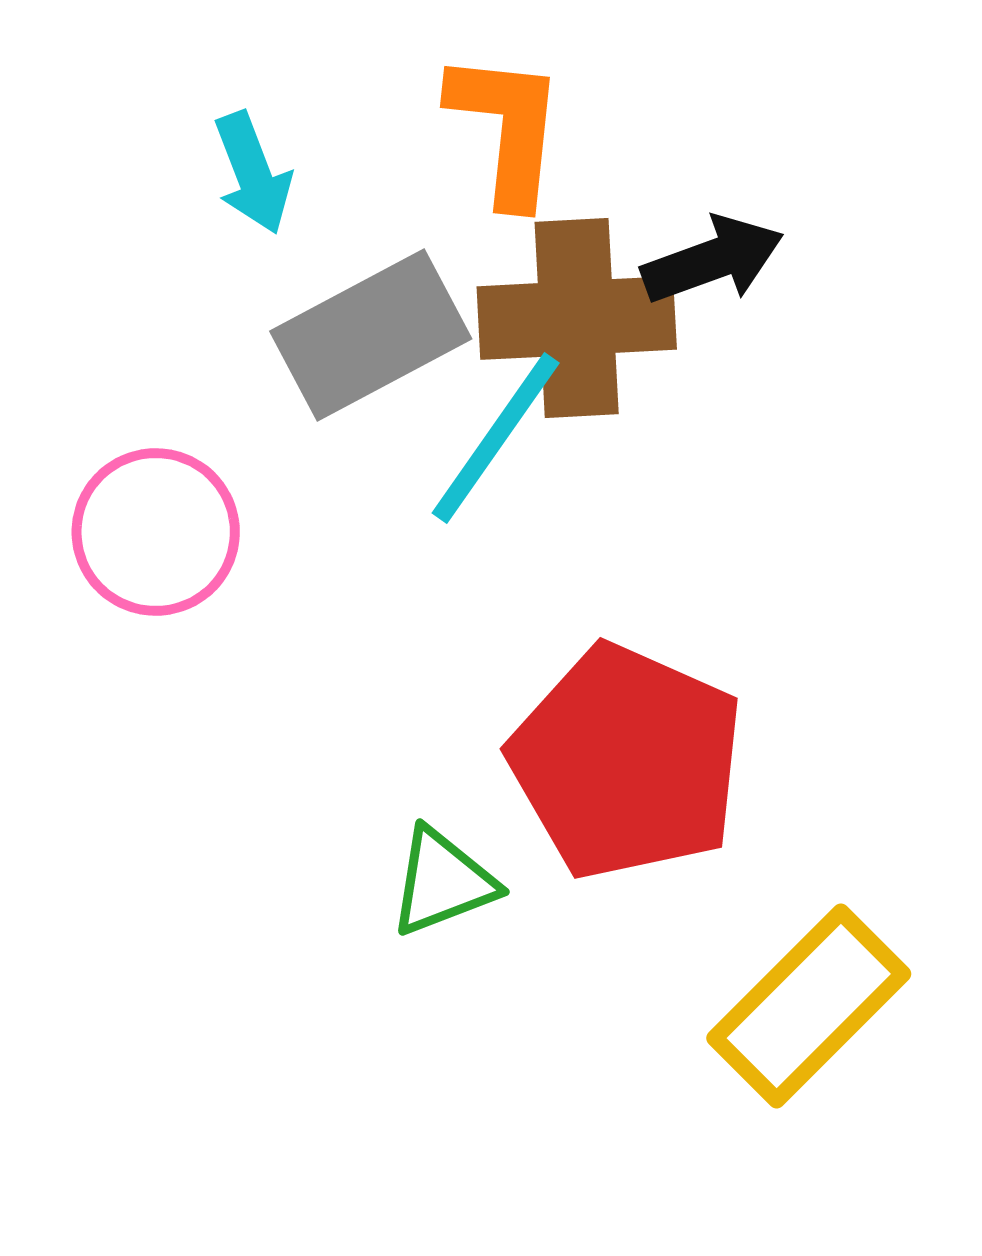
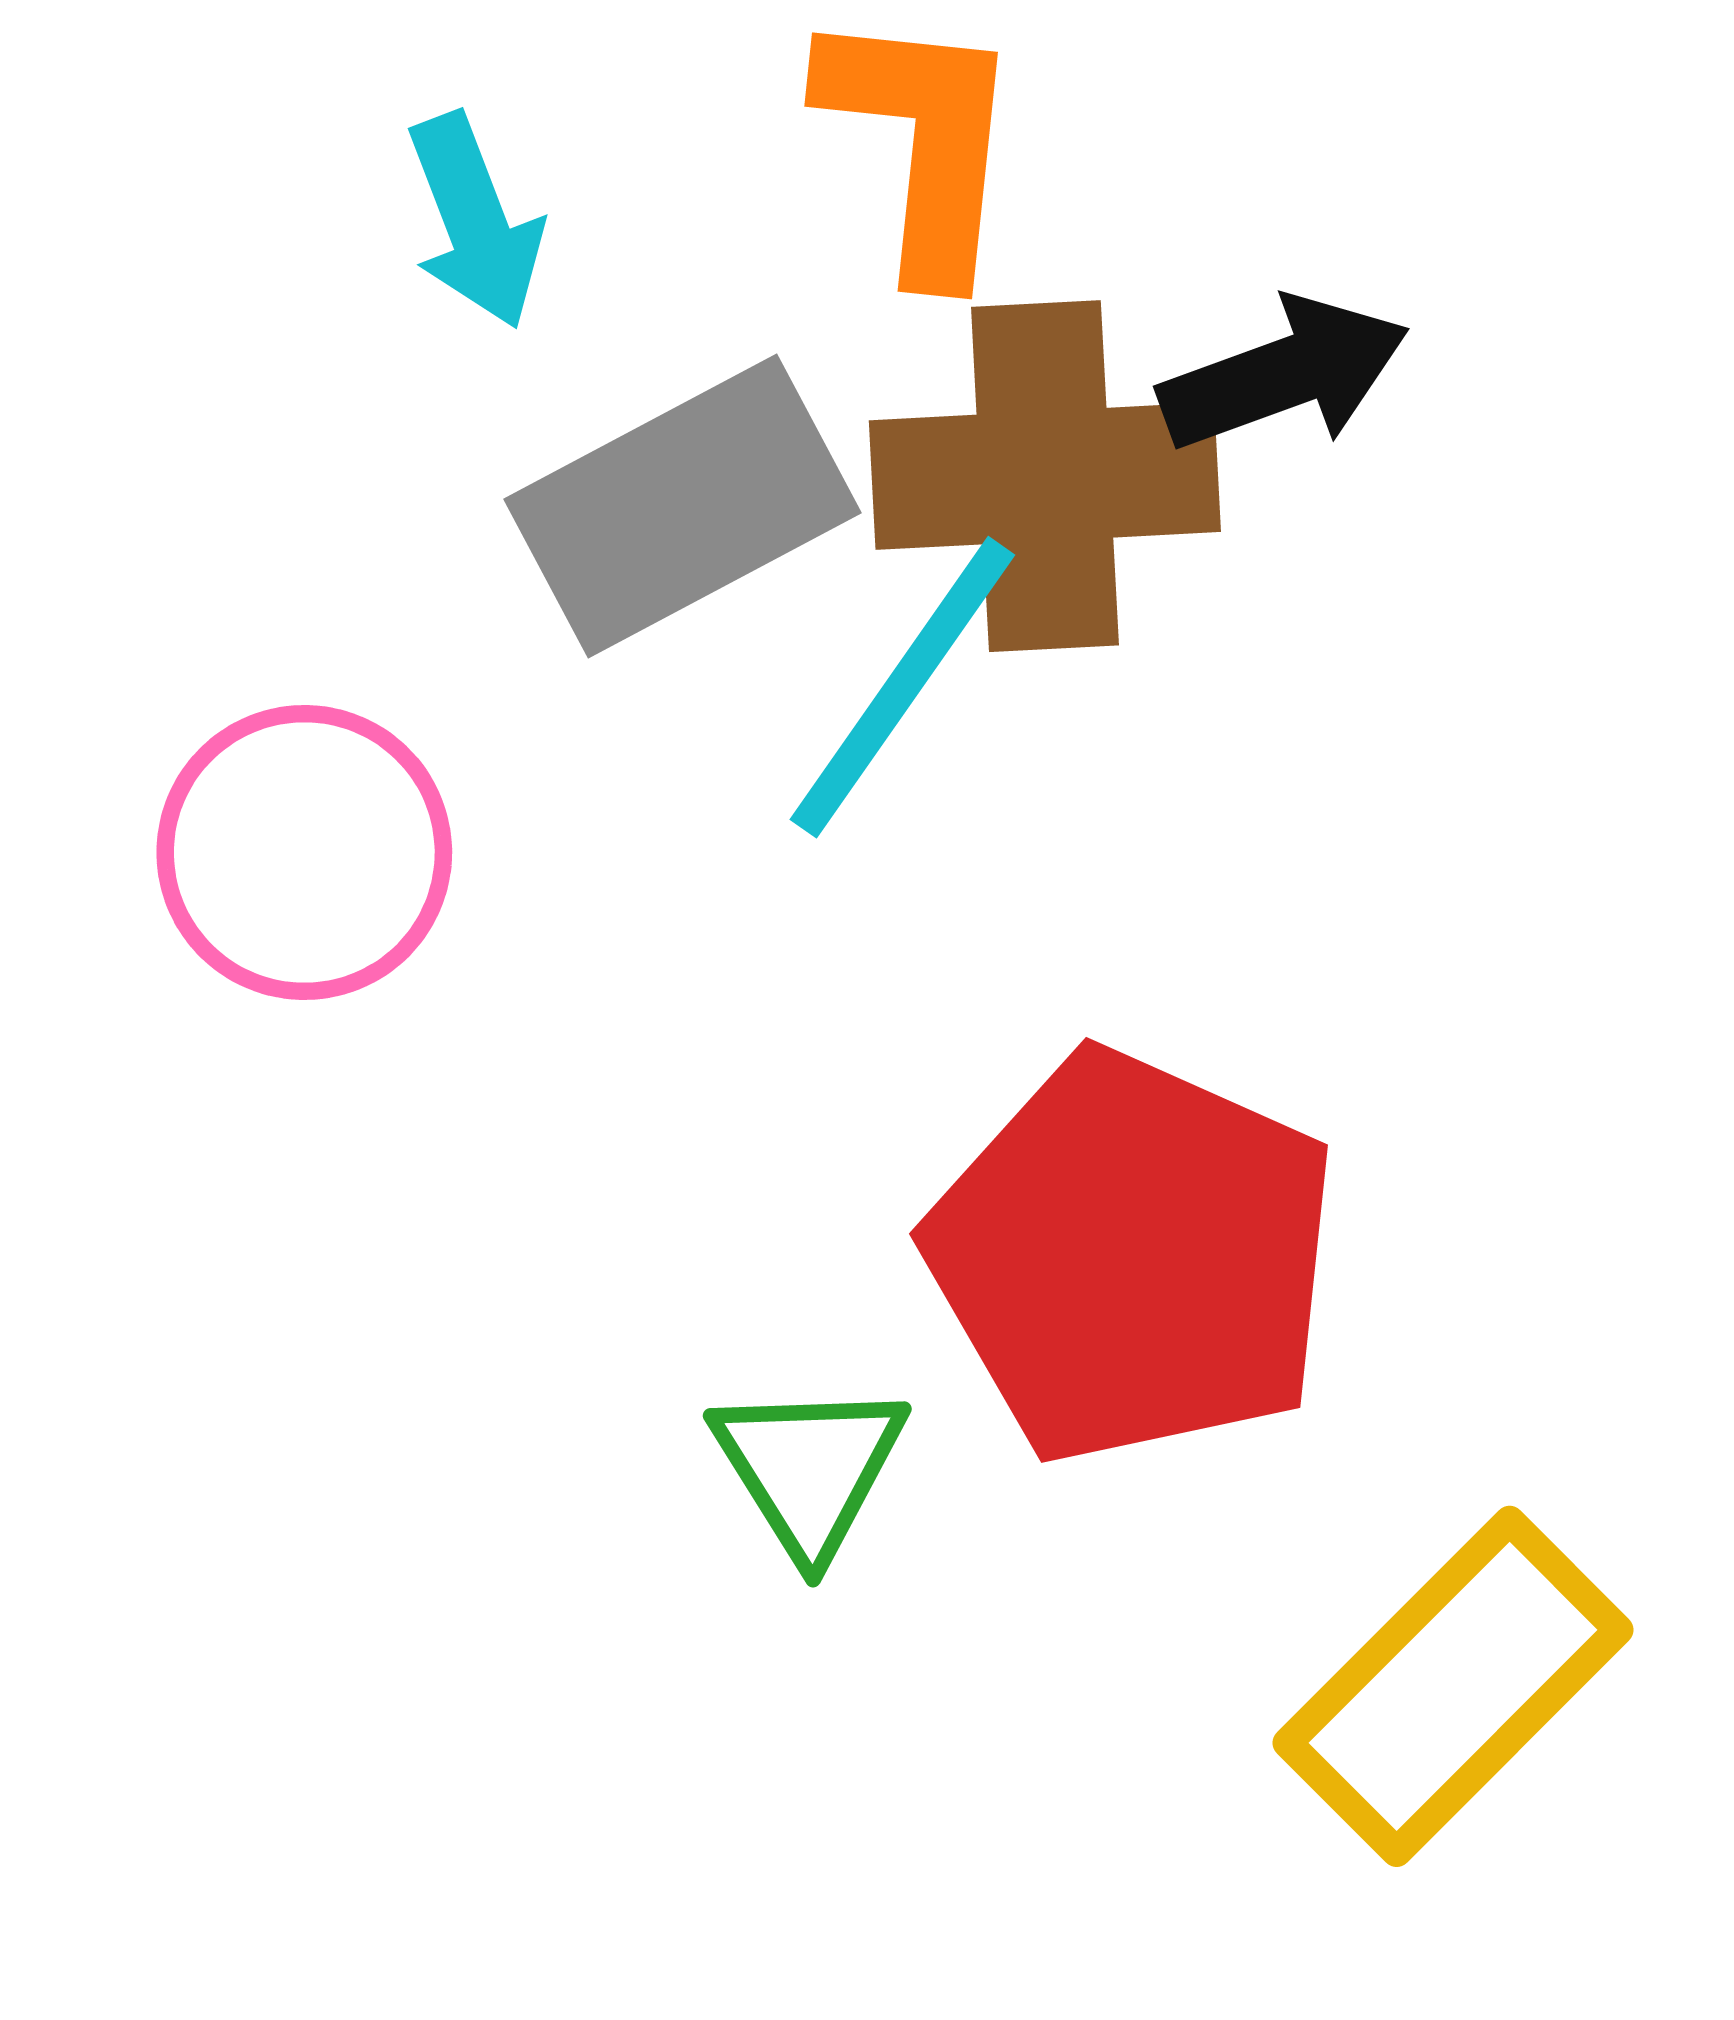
green triangle: (443, 882) -> (809, 1468), turned -41

